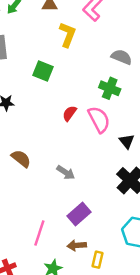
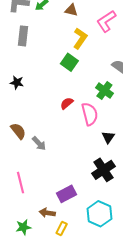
green square: (43, 71) -> (69, 62), moved
gray arrow: (66, 172) -> (39, 143), moved
purple rectangle: (79, 214) -> (66, 194), moved
pink line: (39, 233) -> (20, 183), moved, turned -45

